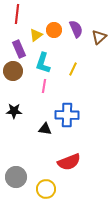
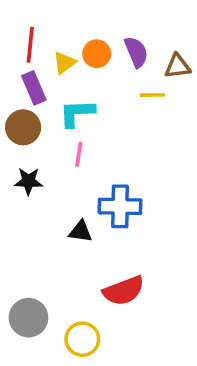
red line: (17, 14) -> (30, 45), moved
brown triangle: (99, 37) -> (177, 66), turned 35
cyan L-shape: (43, 63) -> (77, 113), turned 70
yellow line: (73, 69) -> (152, 95), moved, turned 64
black star: (14, 111) -> (28, 181), moved

